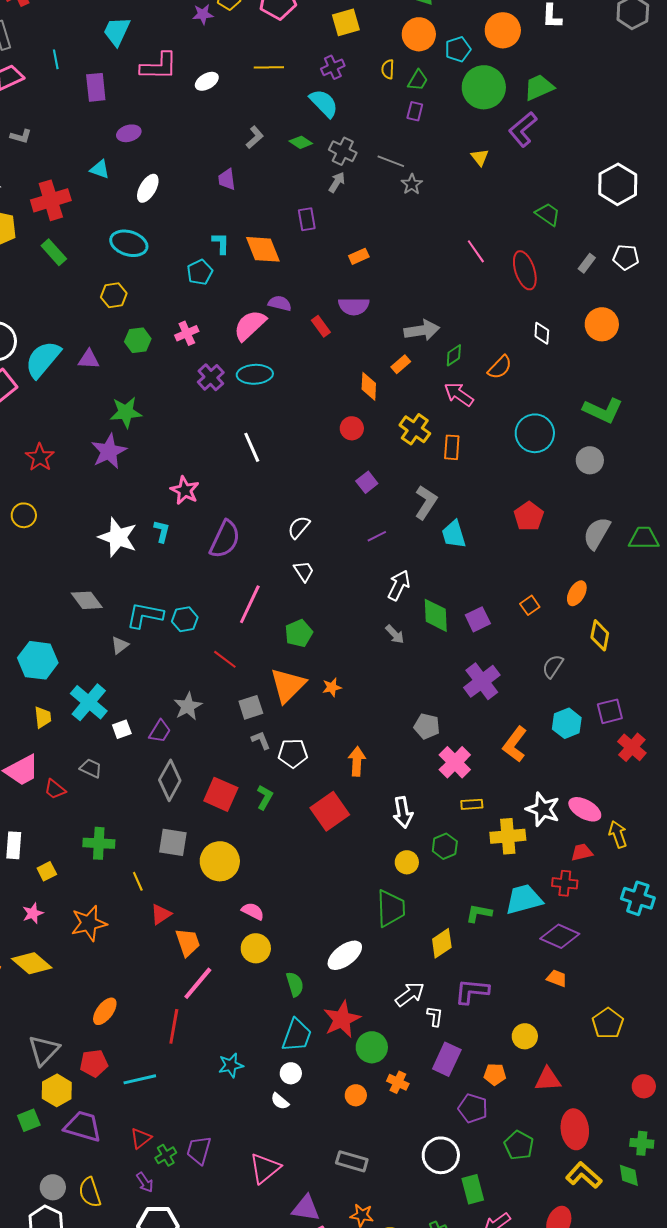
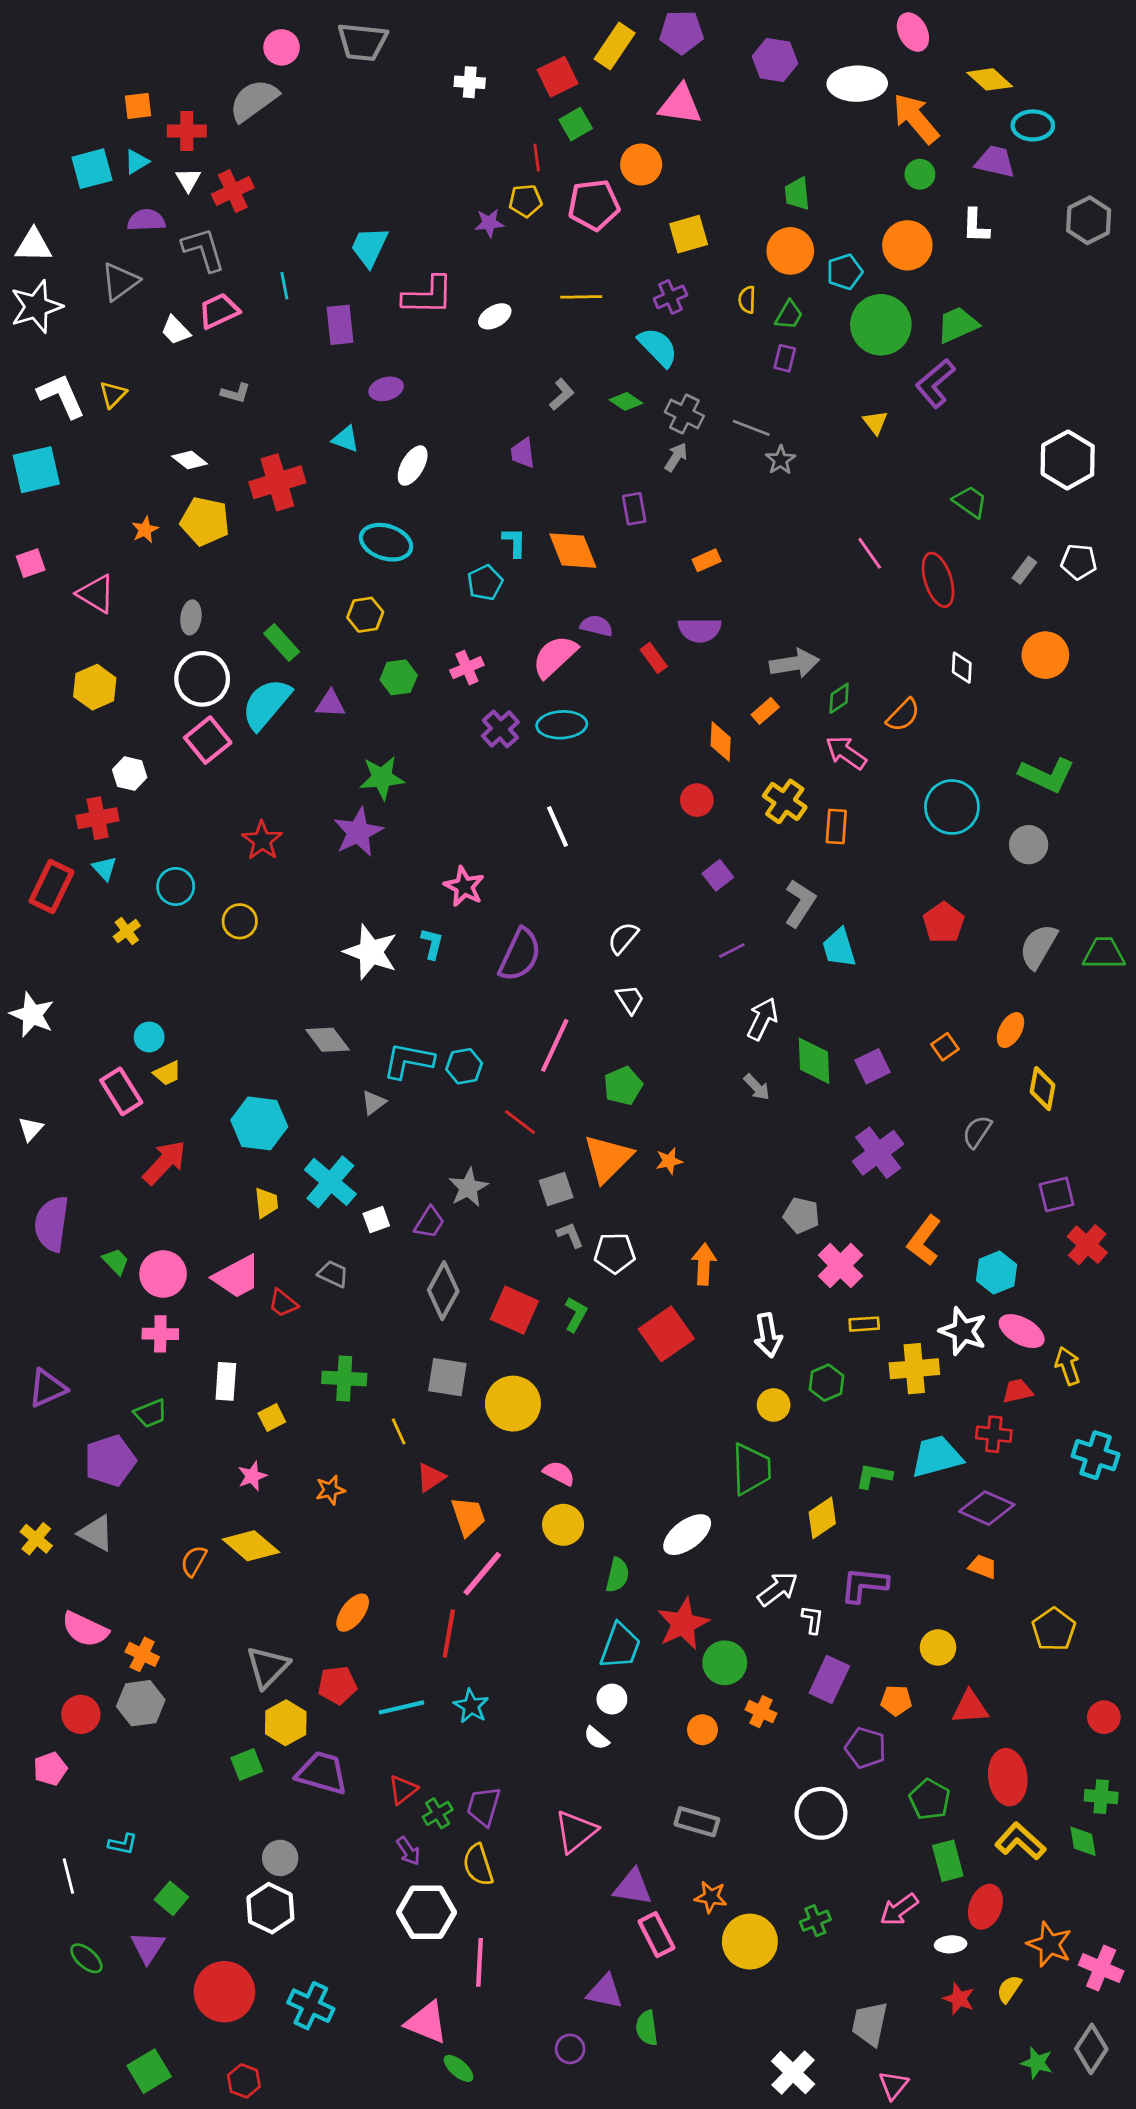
green rectangle: (54, 252) -> (282, 643), moved
cyan hexagon: (567, 723) -> (997, 1273), moved
orange star: (89, 923) -> (330, 1490), size x0.6
green semicircle: (295, 984) -> (617, 1575), turned 30
cyan star: (231, 1065) -> (471, 1706), moved, turned -30
green rectangle: (473, 1189) -> (948, 1861), moved
yellow semicircle: (90, 1192) -> (478, 1865), moved

